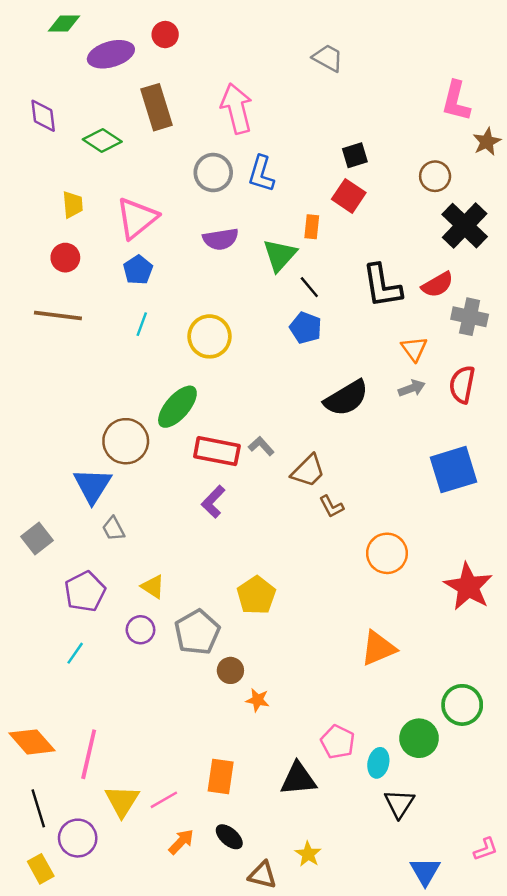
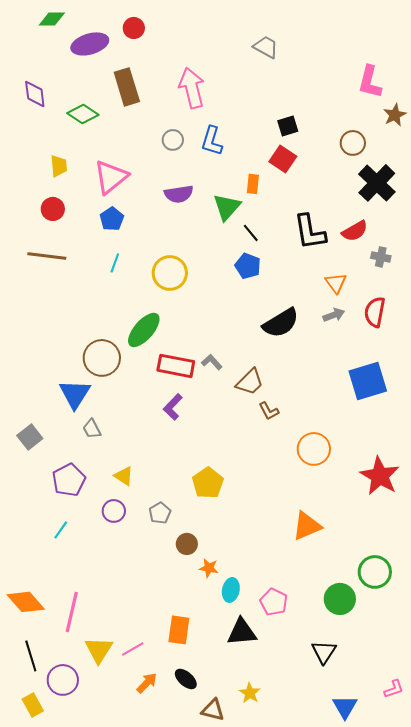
gray circle: (213, 173) -> (173, 140), size x0.7
gray cross: (470, 317) -> (381, 257), size x0.7
gray pentagon: (197, 632) -> (160, 513), size x0.6
cyan ellipse: (378, 763) -> (231, 590), moved

